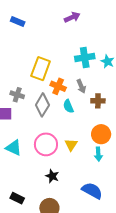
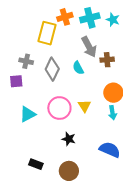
orange cross: (58, 86) -> (65, 17), moved, turned -35
gray arrow: (81, 86) -> (89, 47), size x1.5
cyan triangle: (14, 148) -> (28, 114), turned -48

